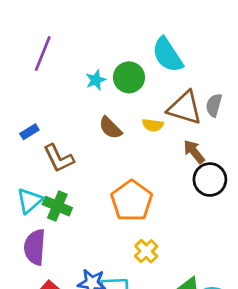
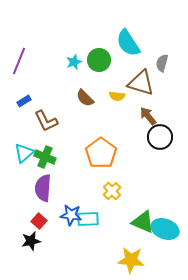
purple line: (43, 53) -> (19, 61), moved
gray semicircle: (214, 105) -> (162, 63), moved
purple semicircle: (35, 247) -> (43, 188), moved

